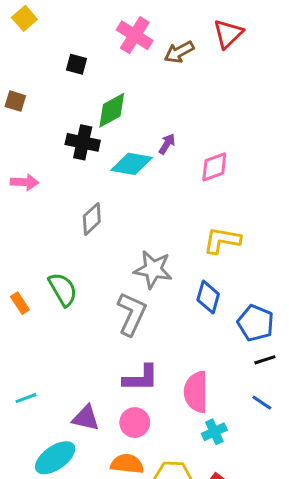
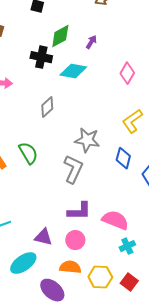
purple arrow: (167, 144) -> (91, 42), moved
pink diamond: (214, 167) -> (127, 73), turned -40
yellow L-shape: (222, 240) -> (132, 121), turned -45
pink semicircle: (196, 392) -> (115, 220), turned 112

